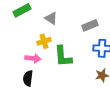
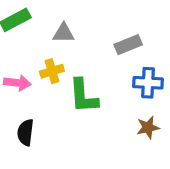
gray triangle: (51, 18) -> (64, 33), turned -32
pink arrow: (33, 58) -> (17, 83), moved

